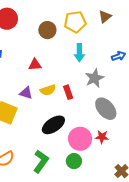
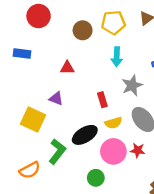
yellow semicircle: (48, 90) -> (113, 123), moved
green L-shape: (41, 161) -> (57, 151), moved
green circle: (74, 161) -> (96, 178), moved

